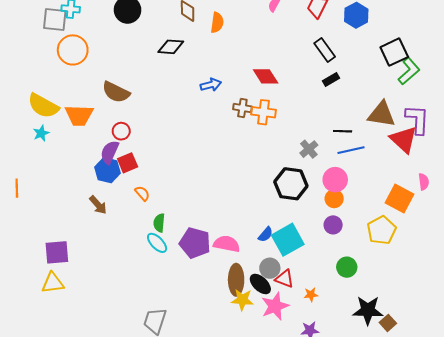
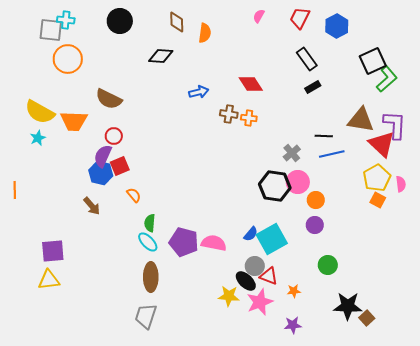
orange cross: (263, 112) -> (249, 118), size x0.7
pink circle: (335, 180) -> (298, 182), moved
orange square: (399, 199) -> (378, 200), size x0.6
yellow pentagon: (382, 230) -> (377, 178), moved
brown ellipse: (236, 280) -> (151, 277), moved

